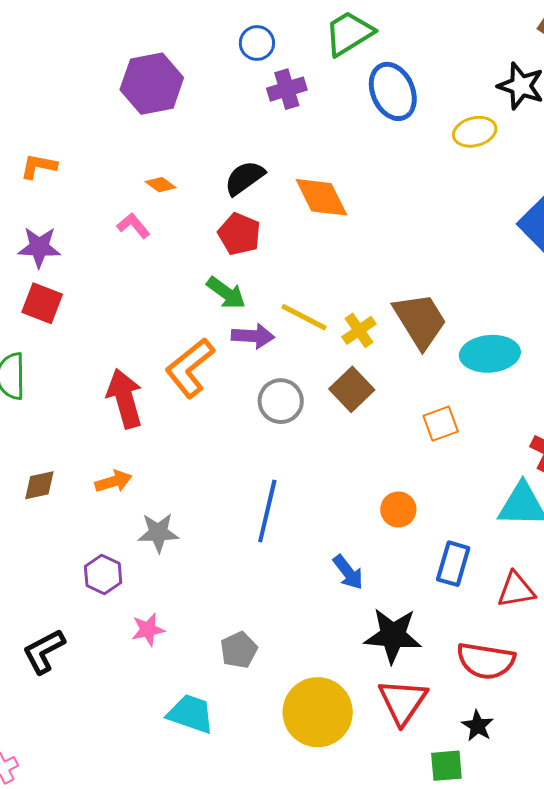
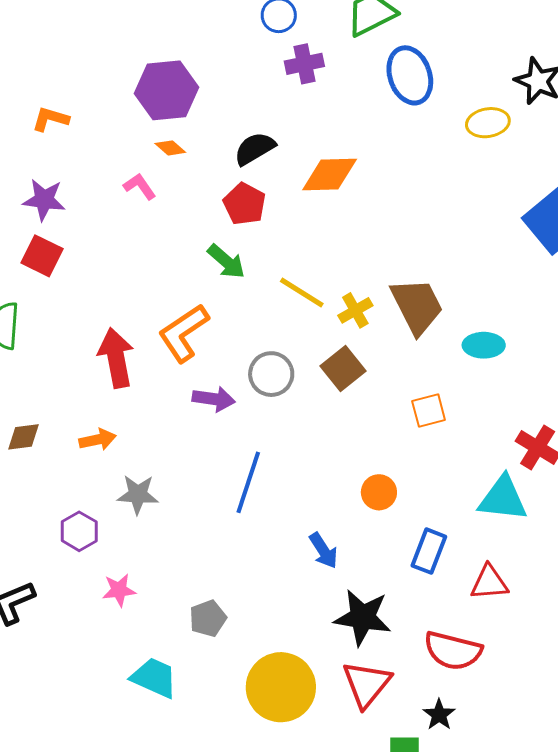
purple hexagon: (152, 84) -> (166, 90), moved
orange diamond: (321, 197) -> (330, 175), turned -70
purple arrow: (253, 336) -> (214, 399), moved
cyan ellipse: (490, 354) -> (484, 345), size x0.7

